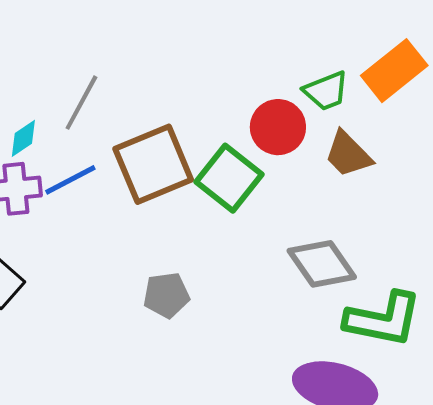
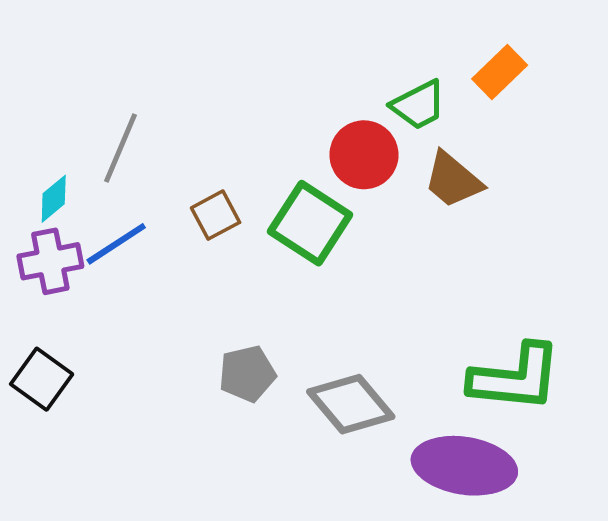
orange rectangle: (394, 71) -> (500, 72), size x0.7
brown square: (153, 164) -> (216, 215), size x0.5
gray diamond: (322, 264) -> (351, 404), moved

